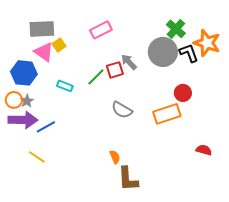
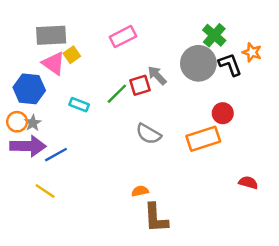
orange star: (207, 43) -> (252, 52), size x0.6
orange semicircle: (115, 157) -> (140, 191), turned -80

